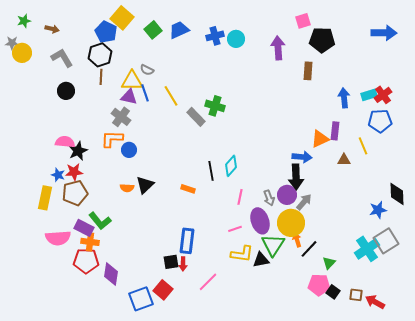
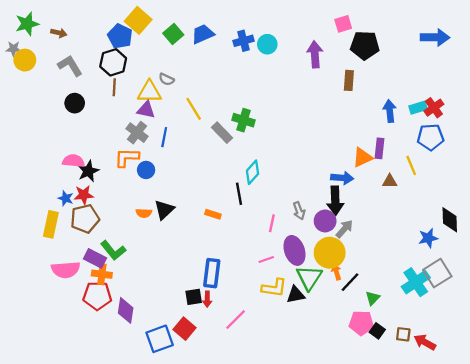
green star: (24, 21) -> (27, 24), size x1.5
blue line: (145, 93) -> (164, 137), moved, turned 30
cyan diamond: (231, 166) -> (253, 172), moved
gray arrow: (269, 198) -> (299, 211), moved

